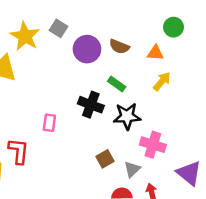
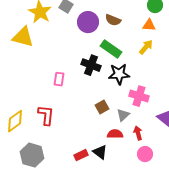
orange triangle: (155, 53) -> (149, 25), moved
green rectangle: (117, 84) -> (111, 49), size x1.5
red L-shape: (18, 151) -> (46, 115), moved

